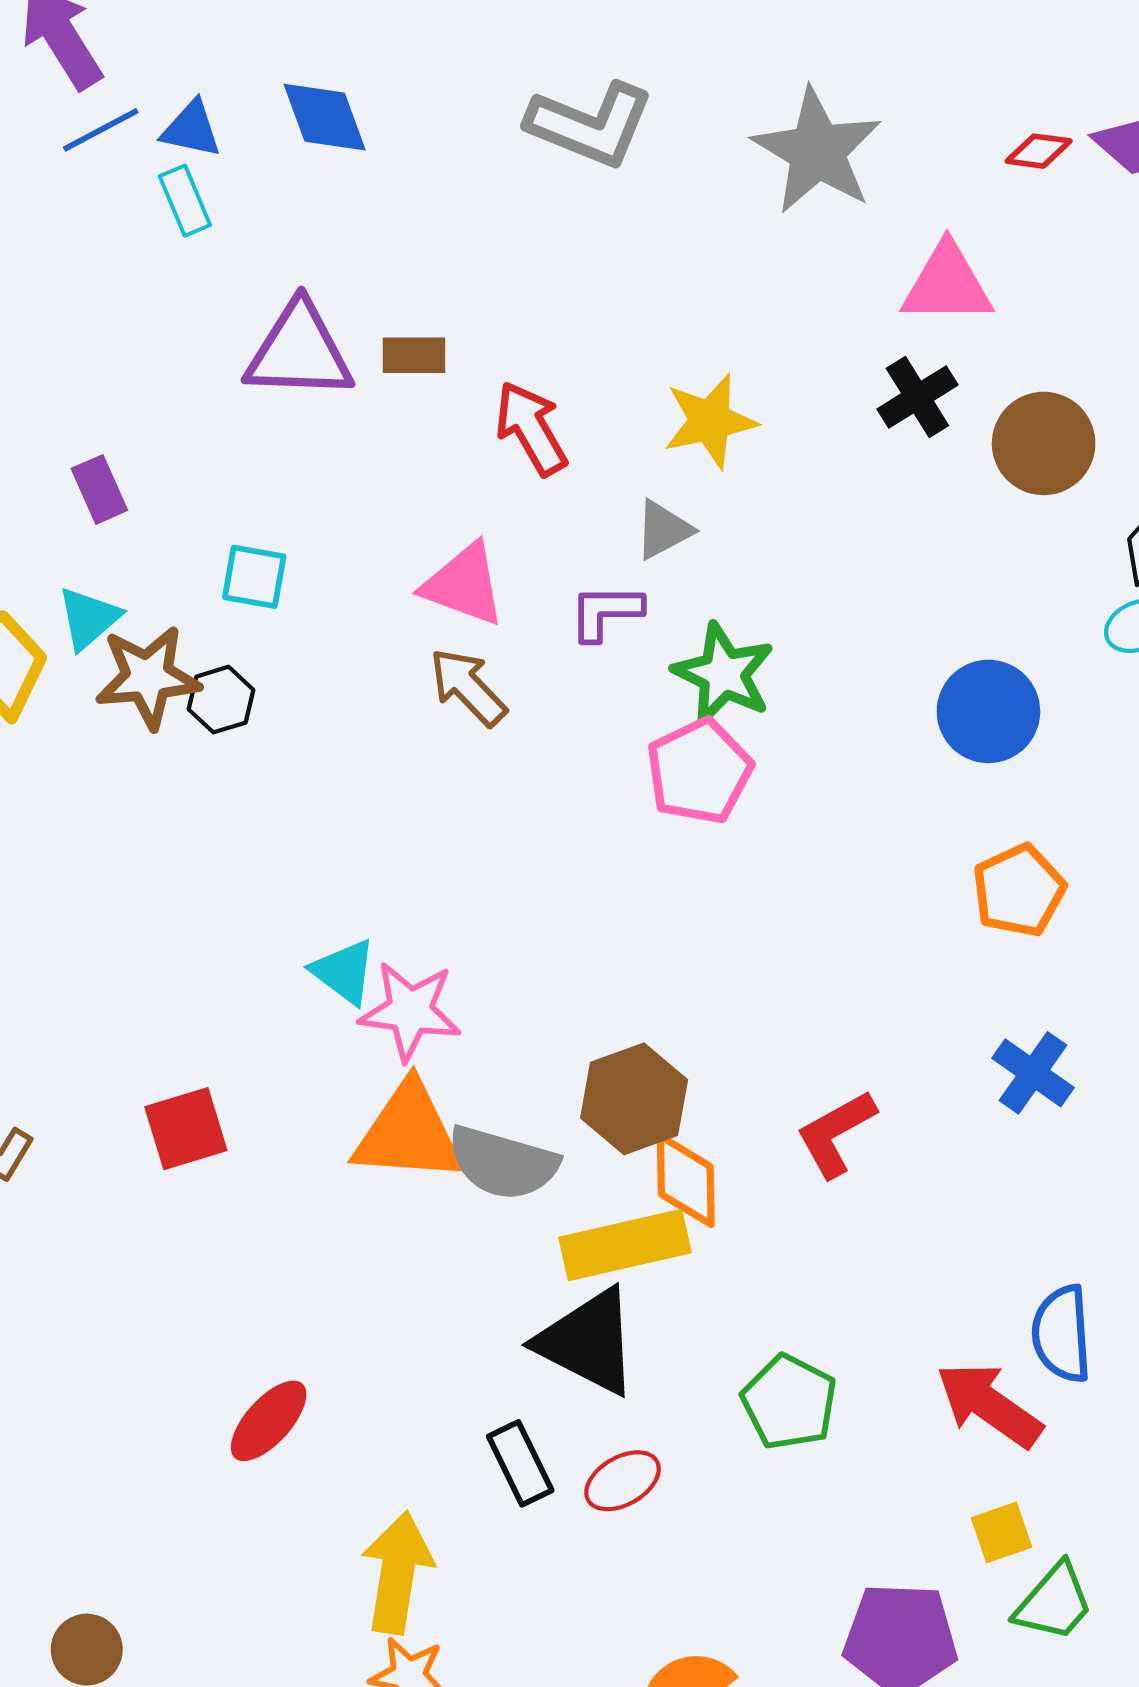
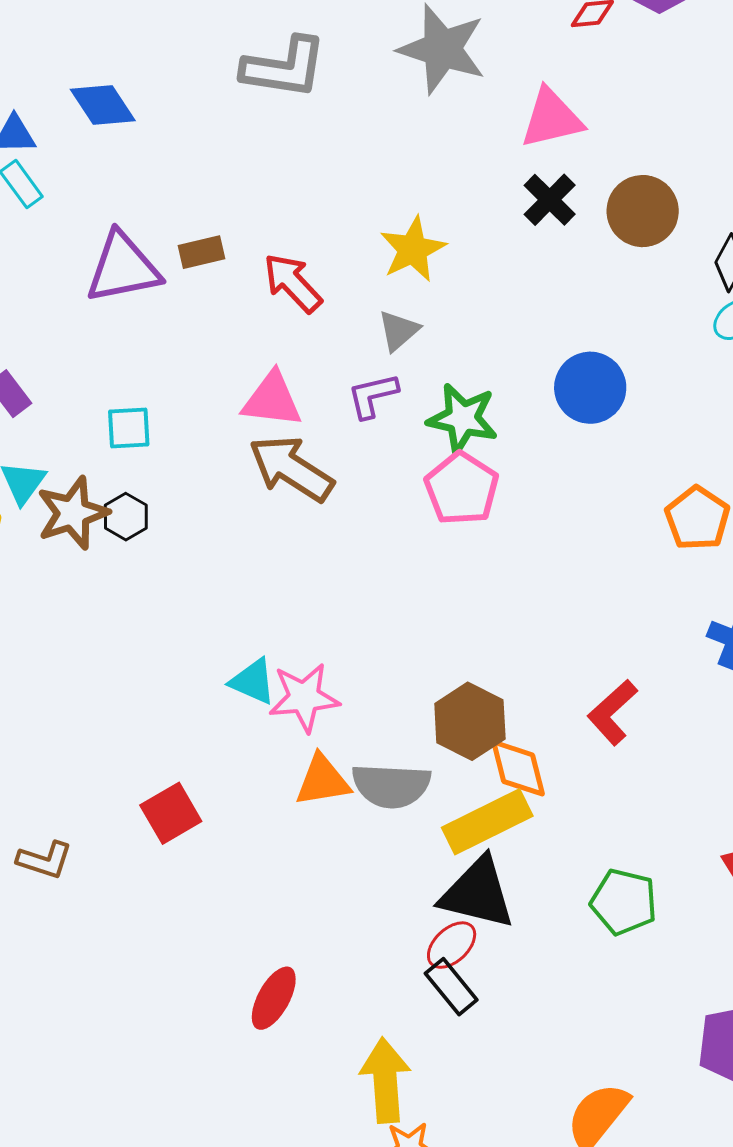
brown arrow: (468, 687) -> (291, 469), size x1.4
blue circle: (988, 711) -> (590, 388), moved
orange triangle: (409, 1133) -> (323, 781), size x0.7
red ellipse: (623, 1481) -> (452, 945), moved

